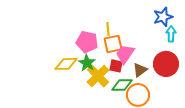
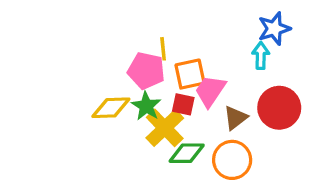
yellow line: (108, 29) -> (163, 49), moved
cyan arrow: (171, 34) -> (261, 56), moved
red square: (116, 66) -> (183, 104), moved
green diamond: (122, 85) -> (187, 153), moved

